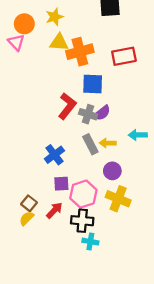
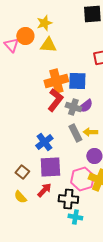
orange circle: (24, 24) -> (25, 36), moved
orange cross: (80, 52) -> (56, 81), moved
purple square: (61, 184) -> (50, 167), size x1.6
pink hexagon: (83, 194) -> (82, 179), moved
brown square: (29, 203) -> (22, 172), moved
yellow semicircle: (27, 218) -> (20, 197), turned -88

